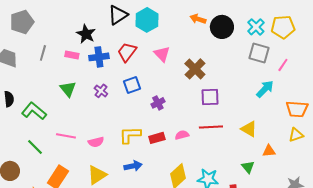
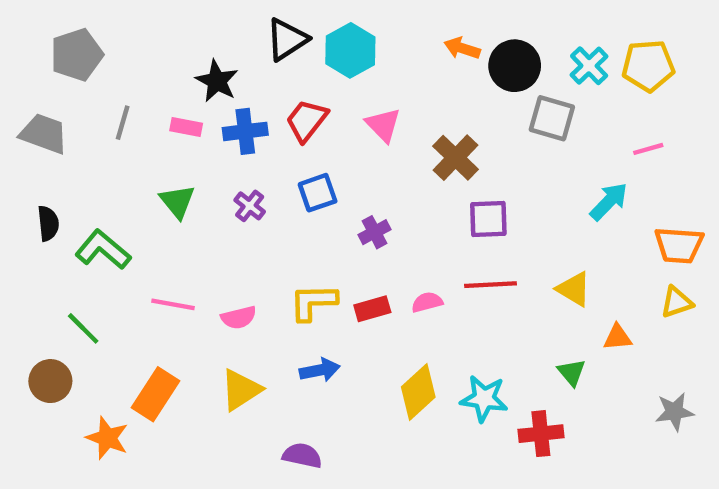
gray square: (259, 53) -> (552, 118), moved
pink line: (283, 65) -> (648, 149), turned 40
green line: (35, 147) -> (83, 328), moved

